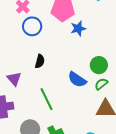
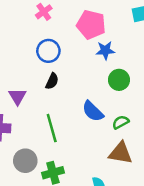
blue circle: (32, 26) -> (48, 51), moved
green circle: (99, 65) -> (119, 80), moved

